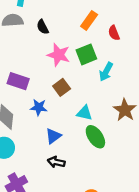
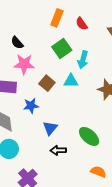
black semicircle: (43, 27) -> (17, 43), moved
pink star: (59, 55) -> (24, 64), moved
cyan triangle: (84, 113) -> (71, 81), moved
green ellipse: (95, 137) -> (89, 136), moved

